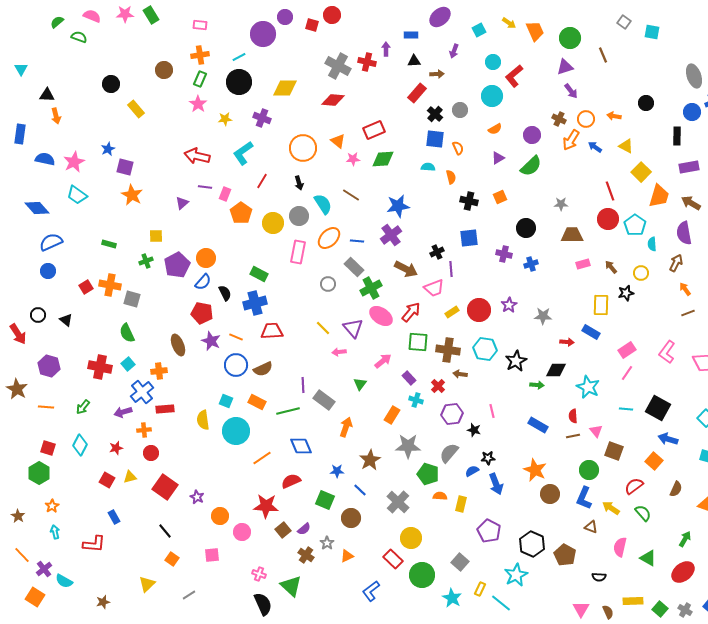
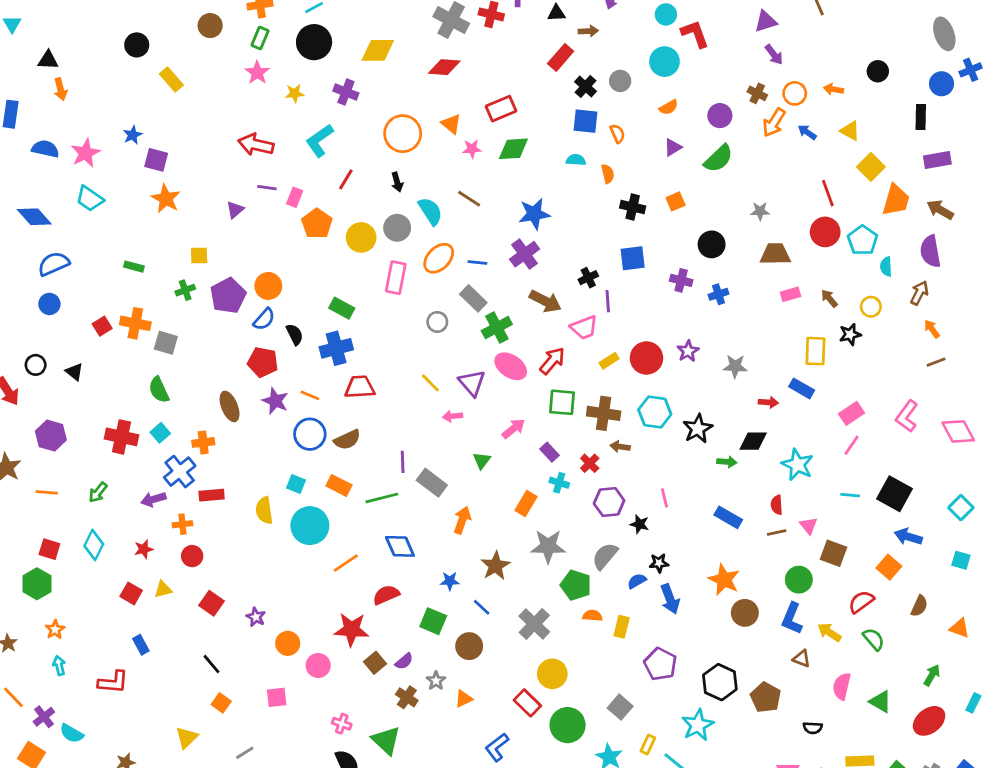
red L-shape: (514, 76) -> (695, 34), turned 110
red square: (165, 487) -> (212, 603), size x0.7

